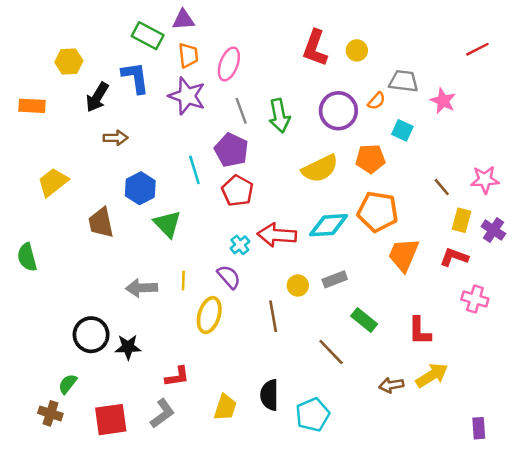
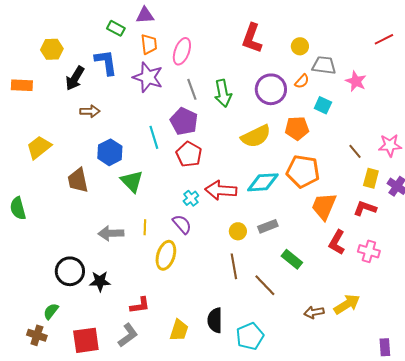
green rectangle: (148, 36) -> (116, 28), size x0.7
yellow circle: (357, 50) -> (300, 46), moved
pink cross: (475, 299) -> (369, 251), moved
brown line: (273, 316) -> (234, 266), moved
red L-shape: (420, 331) -> (337, 242), moved, turned 30

